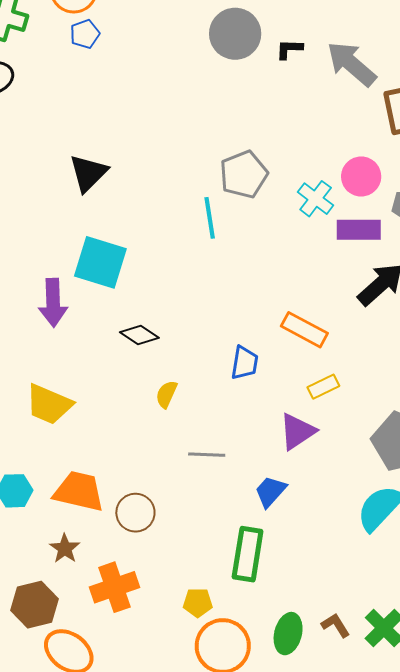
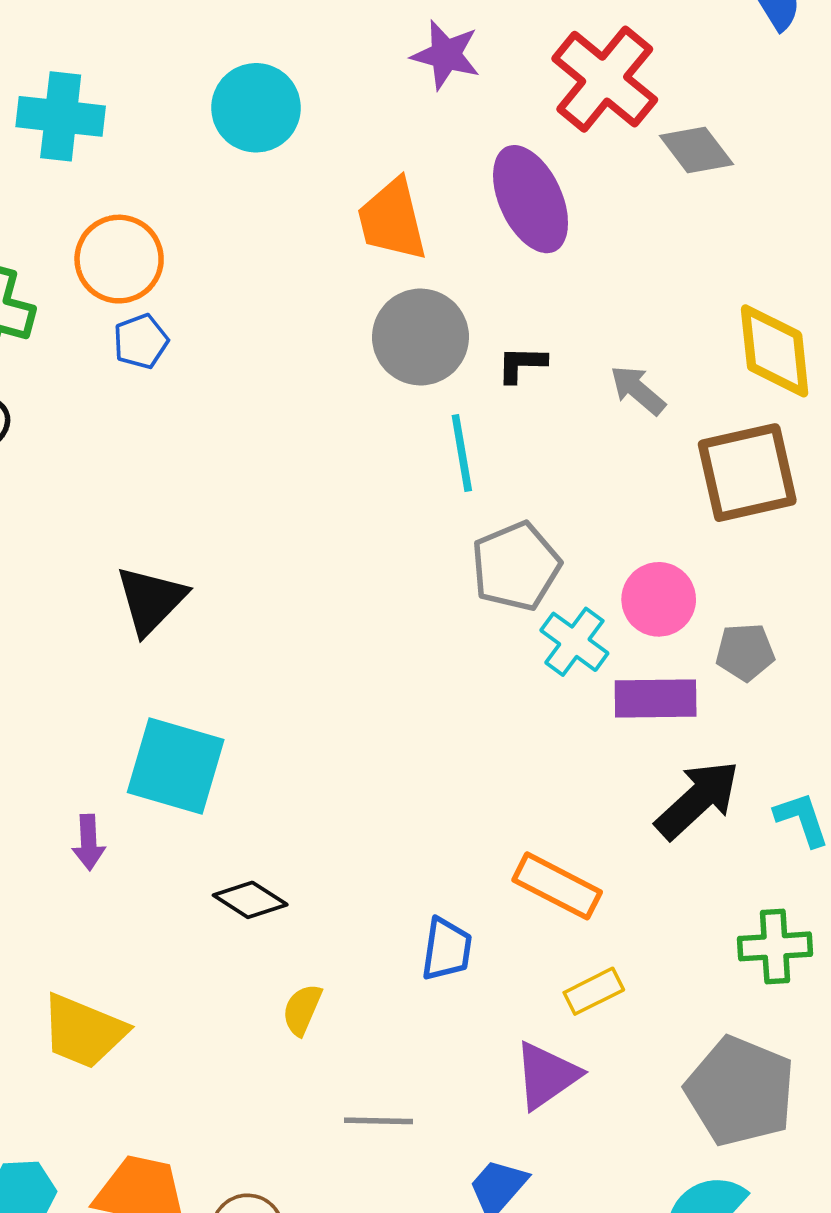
gray arrow: (351, 64) -> (638, 390), size x0.6
gray pentagon: (244, 174) -> (516, 566), moved
cyan line: (210, 218) -> (462, 453), moved
purple arrow: (53, 303) -> (89, 842), size x0.6

